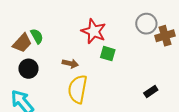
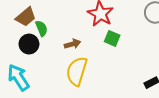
green semicircle: (37, 36) -> (41, 28), moved
brown arrow: (70, 64) -> (72, 44), turned -35

